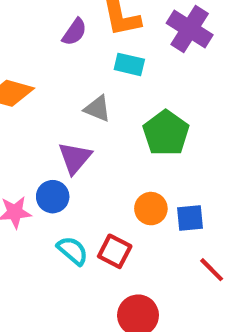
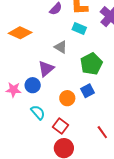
orange circle: (151, 209) -> (67, 98), moved
blue square: (190, 218) -> (87, 91), moved, turned -32
red square: (115, 251) -> (61, 126), moved

